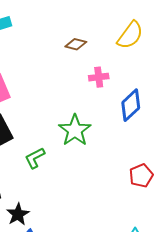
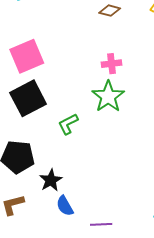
pink cross: (99, 77) -> (112, 64), moved

